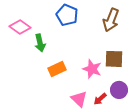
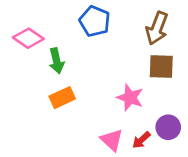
brown square: (114, 59) -> (161, 66), moved
orange rectangle: (57, 69) -> (62, 98), moved

